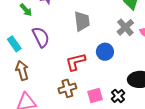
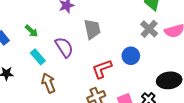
green arrow: (26, 10) -> (31, 31), moved
gray trapezoid: (82, 21) -> (92, 29), moved

